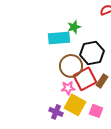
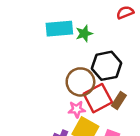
cyan rectangle: (59, 38) -> (59, 29), moved

